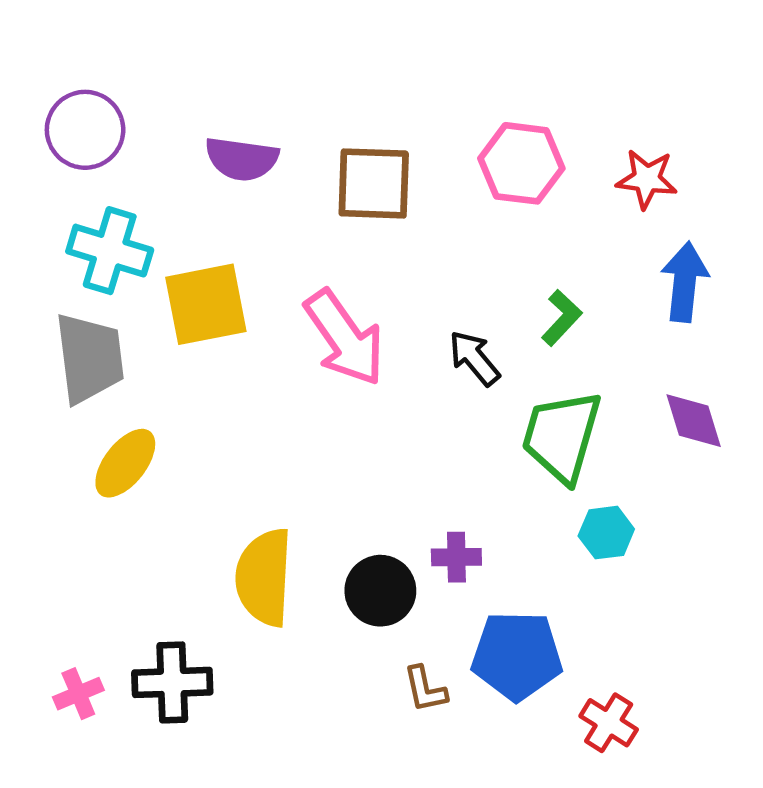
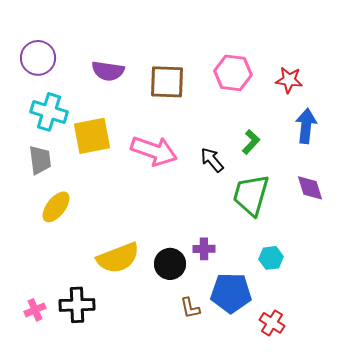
pink arrow: (345, 338) -> (154, 151), turned -36
gray trapezoid: (90, 358) -> (40, 160), size x0.7
cyan hexagon: (606, 533) -> (271, 258), moved
yellow semicircle: (264, 577) -> (118, 258), turned -114

